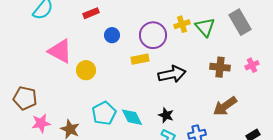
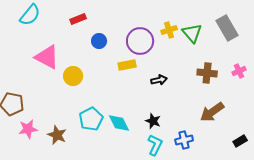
black arrow: (172, 74) -> (159, 80), size x0.6

